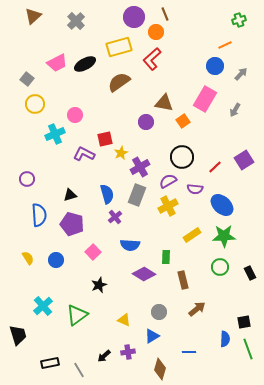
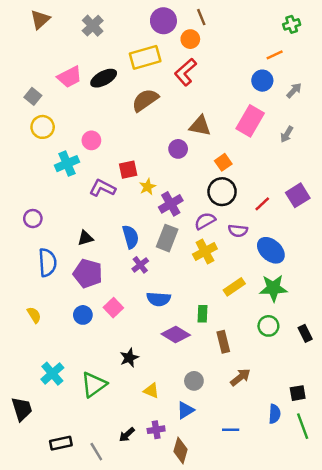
orange square: (183, 121) -> (223, 162), moved
blue circle: (56, 260) -> (83, 315), moved
black star: (99, 285) -> (129, 358), moved
brown diamond: (160, 369) -> (181, 450), moved

